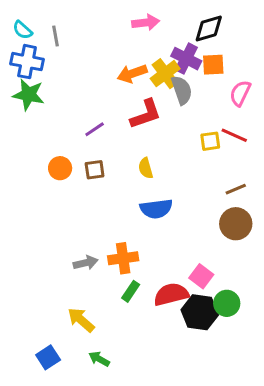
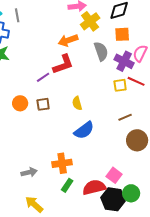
purple cross: (186, 59) -> (124, 61), moved
yellow cross: (165, 74) -> (90, 21), moved
red L-shape: (146, 114) -> (63, 64), moved
brown line: (236, 189) -> (125, 117), moved
blue semicircle: (156, 209) -> (84, 130), turned -30
gray arrow: (86, 263) -> (29, 172), moved

